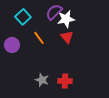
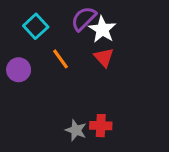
white star: (66, 19) -> (102, 29), turned -30
gray star: (42, 80) -> (76, 130), moved

